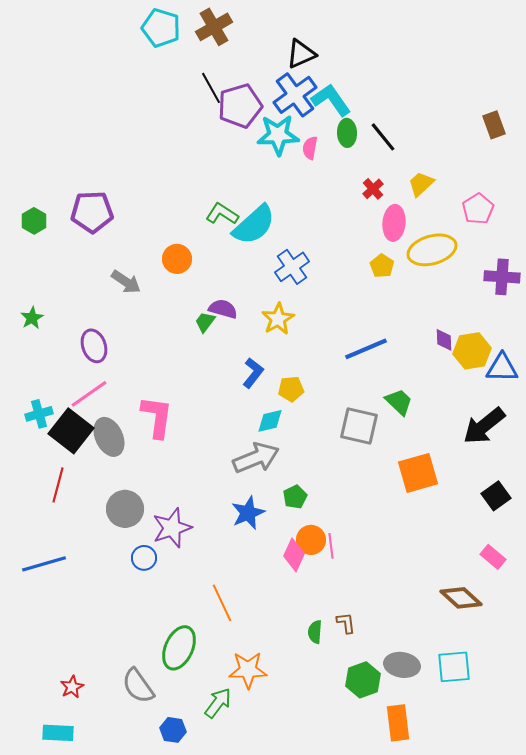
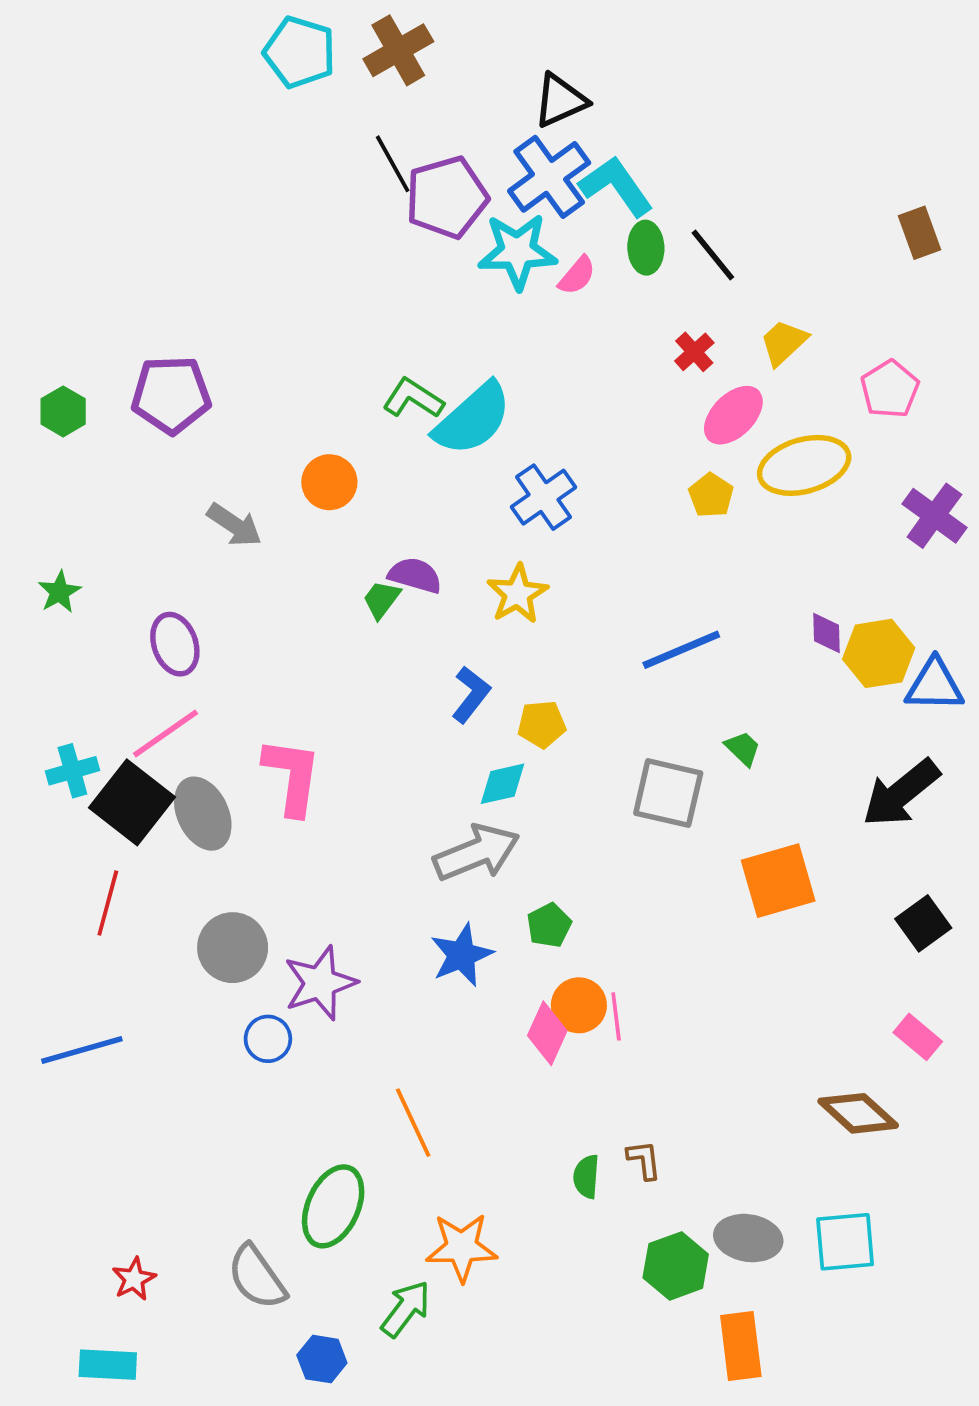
pink semicircle: (310, 148) -> (577, 276), turned -150
pink ellipse: (394, 223) -> (733, 415), turned 40
purple cross: (502, 277) -> (934, 516), turned 32
green trapezoid: (399, 402) -> (743, 748), size x0.7

